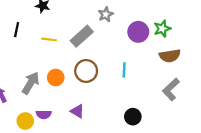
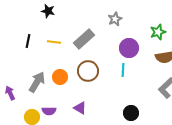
gray star: (106, 14) -> (115, 19), moved
black line: (17, 30) -> (28, 41), moved
purple circle: (138, 32) -> (129, 48), moved

